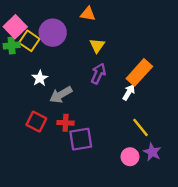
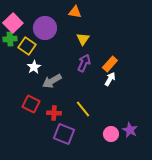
yellow square: (29, 41) -> (27, 46), moved
orange rectangle: (139, 72) -> (110, 64), moved, size x0.7
red cross: (66, 123) -> (54, 113), moved
yellow line: (140, 127) -> (83, 109), moved
purple square: (81, 139) -> (64, 134), moved, turned 30

